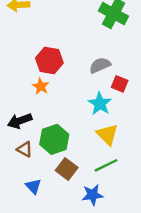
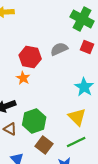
gray semicircle: (100, 65) -> (59, 49), moved
red square: (120, 84) -> (87, 47), moved
cyan star: (100, 104) -> (84, 87), moved

